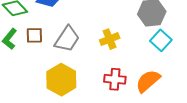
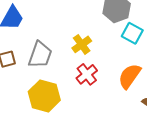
red cross: (115, 79) -> (87, 74), moved, turned -30

